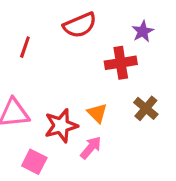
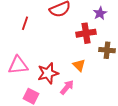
brown cross: (146, 108) -> (107, 50), moved, turned -35
orange triangle: (97, 113) -> (79, 65), moved

